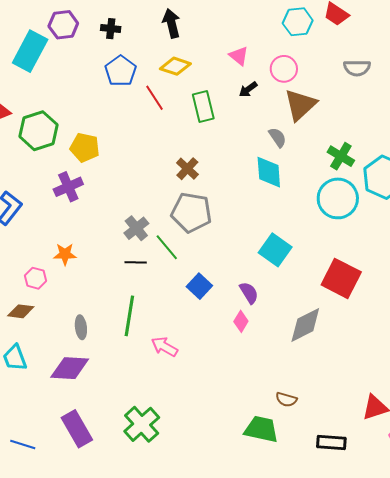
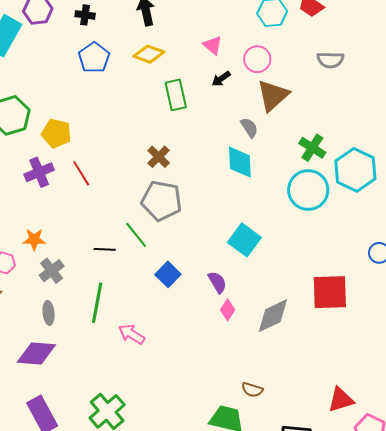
red line: (154, 98) -> (81, 173), moved
gray cross: (136, 228) -> (52, 271), moved
red square: (341, 278) -> (330, 292), moved, turned -30
pink diamond: (241, 321) -> (228, 310), moved

